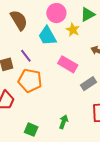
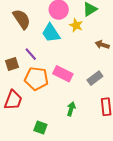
pink rectangle: (68, 64) -> (63, 74), moved
green arrow: (64, 122) -> (71, 109), moved

